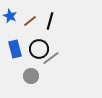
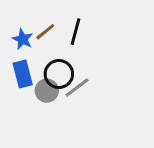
blue star: (10, 16) -> (23, 39), moved
gray circle: (31, 76) -> (47, 91), moved

